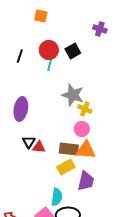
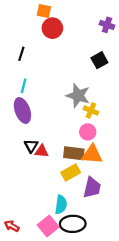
red circle: (49, 50) -> (52, 28), moved
black square: (73, 51) -> (99, 60), moved
cyan line: (50, 64) -> (24, 86), moved
purple ellipse: (21, 109) -> (22, 110), turned -30

